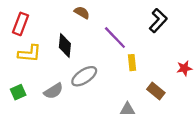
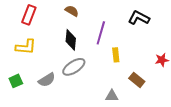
black L-shape: (158, 20) -> (139, 18), turned -105
red rectangle: (20, 24) -> (29, 15), moved
purple line: (115, 38) -> (101, 33), turned 60
black diamond: (65, 46) -> (71, 40), moved

